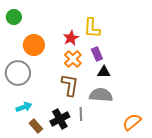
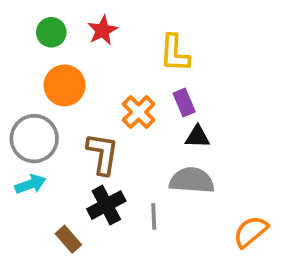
green circle: (14, 17) -> (51, 32), moved
red star: (71, 38) -> (103, 30), moved
brown L-shape: (70, 85) -> (103, 154), moved
cyan arrow: (24, 107) -> (30, 184), moved
black cross: (60, 119) -> (106, 205), moved

